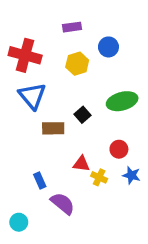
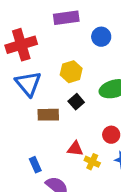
purple rectangle: (72, 27) -> (66, 18), size x1.4
red cross: (25, 55) -> (21, 45), turned -32
yellow hexagon: (77, 64) -> (71, 72), moved

